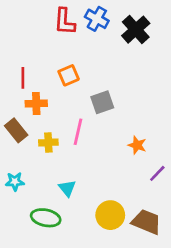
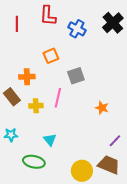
blue cross: (97, 19) -> (77, 29), moved
black cross: (136, 30) -> (113, 23), moved
red line: (23, 78) -> (17, 24), moved
purple line: (157, 173) -> (115, 141), moved
yellow circle: (110, 215) -> (82, 171), moved

